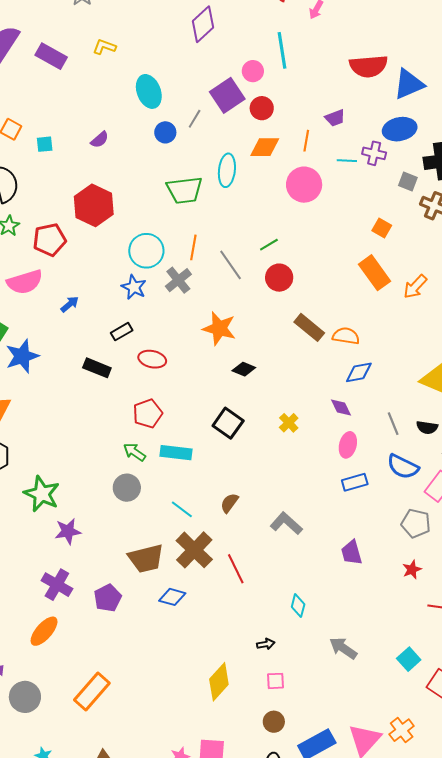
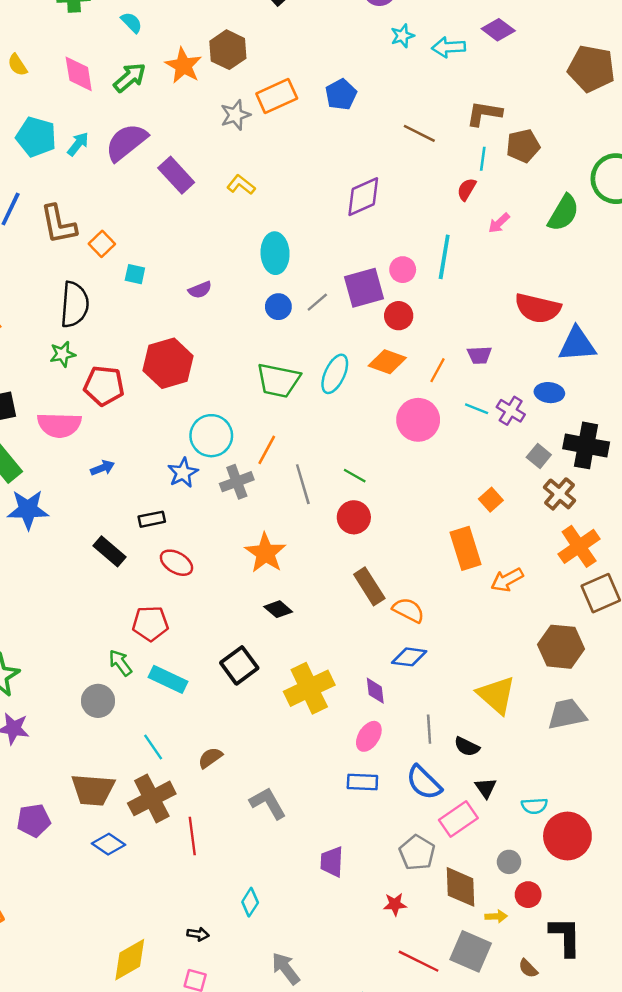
blue ellipse: (400, 129) -> (549, 393), size x0.7
green line: (269, 245) -> (355, 476), turned 42
yellow cross: (289, 423) -> (309, 688), size x2.0

